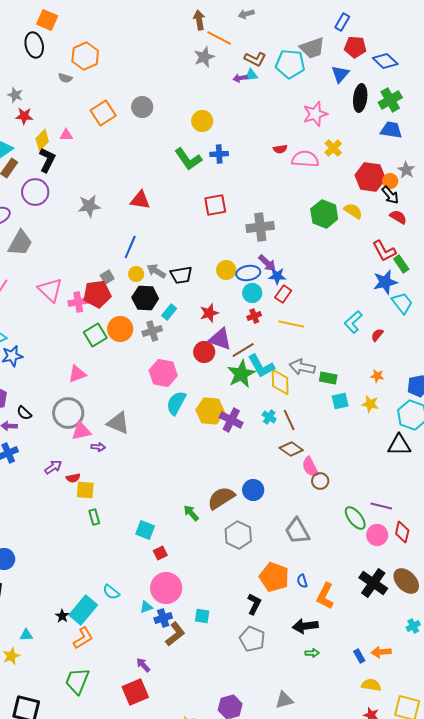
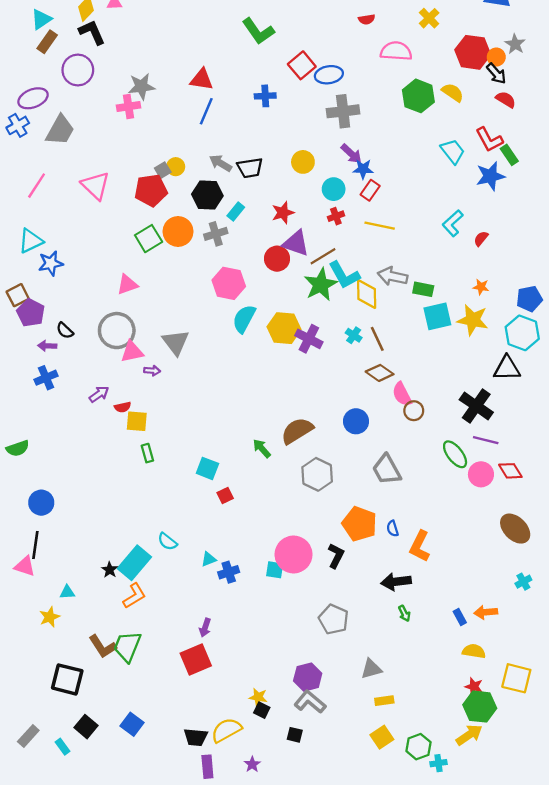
blue cross: (219, 154) -> (265, 96), moved
pink semicircle: (305, 159) -> (396, 51), moved
black L-shape: (47, 160) -> (92, 32), turned -50
red square: (215, 205) -> (302, 65), moved, turned -30
blue line: (130, 247) -> (206, 111), moved
blue ellipse: (248, 273) -> (329, 75), moved
yellow circle: (136, 274) -> (176, 167), moved
pink cross: (78, 302) -> (128, 107), moved
cyan trapezoid: (402, 303) -> (453, 151), moved
cyan square: (340, 401) -> (437, 316), size x1.4
yellow star: (370, 404) -> (473, 320), size x1.5
gray triangle: (118, 423) -> (176, 342), turned 30
blue circle: (253, 490) -> (356, 421), moved
red diamond: (402, 532) -> (510, 471), turned -45
black cross: (373, 583) -> (476, 406), moved
pink circle: (166, 588) -> (294, 554), moved
brown L-shape: (175, 634) -> (103, 646), moved, turned 95
gray pentagon: (252, 639) -> (334, 619), moved
green arrow: (312, 653) -> (404, 613), turned 64
purple arrow: (143, 665) -> (205, 628), turned -119

